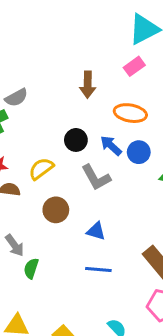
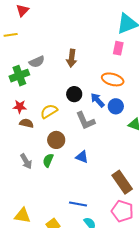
pink rectangle: (134, 66) -> (118, 48), turned -48
brown arrow: (88, 85) -> (72, 58), moved
green semicircle: (31, 268) -> (48, 160), moved
blue line: (98, 270) -> (78, 204), moved

